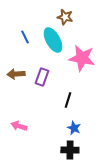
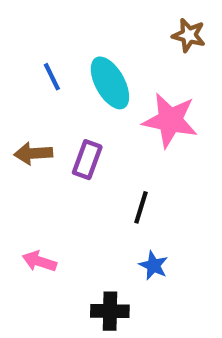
brown star: (65, 17) -> (189, 35), moved
black cross: (70, 150) -> (110, 311), moved

